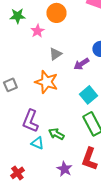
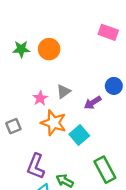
orange circle: (56, 13) -> (49, 49), moved
pink star: (37, 31) -> (40, 98), moved
cyan square: (88, 95) -> (79, 135), moved

